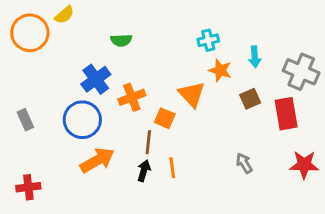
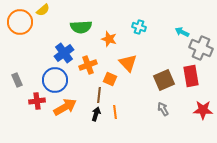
green semicircle: (121, 40) -> (81, 27), size x1.5
cyan cross: (208, 40) -> (139, 27), turned 32
cyan arrow: (255, 57) -> (182, 32), moved, turned 120
orange star: (220, 70) -> (109, 39), moved
brown square: (250, 99) -> (164, 80), moved, size x1.5
red cross: (28, 187) -> (37, 101), moved

